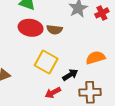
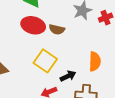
orange semicircle: (96, 58) -> (95, 61), turned 102

